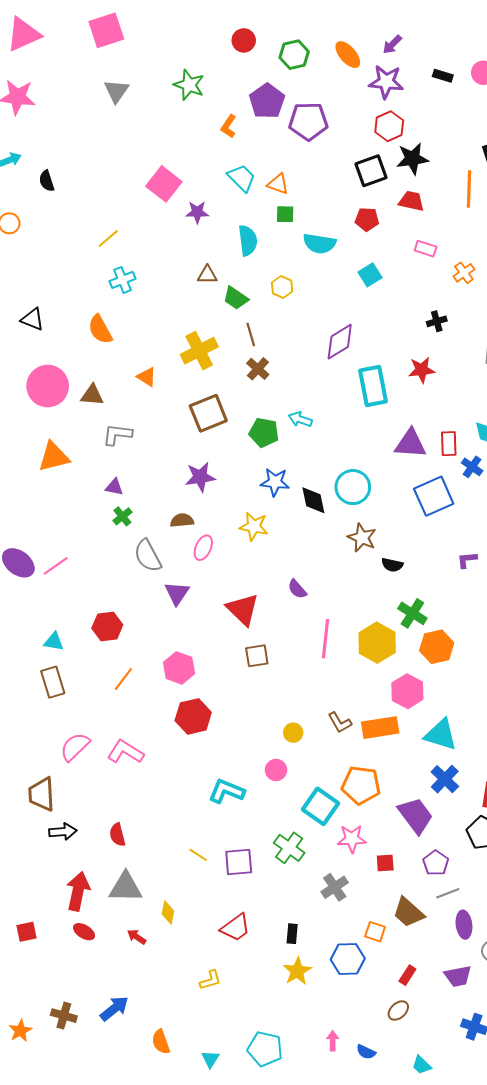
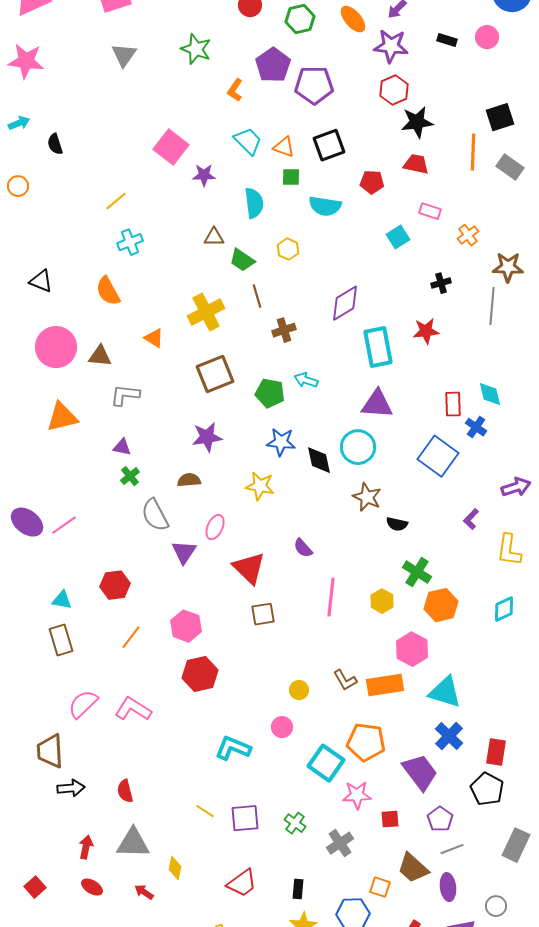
black square: (371, 171) -> (329, 145), moved
cyan square: (370, 275) -> (398, 237), moved
brown cross: (258, 369) -> (284, 330), moved, turned 30
purple triangle: (410, 444) -> (377, 404), moved
blue square: (434, 496) -> (438, 456), turned -30
pink ellipse: (203, 548) -> (215, 527), moved
purple L-shape: (467, 560) -> (471, 519), turned -40
yellow hexagon: (377, 643) -> (382, 601), size x0.6
green cross: (289, 848) -> (295, 823), moved, size x0.7
red arrow: (78, 891) -> (86, 847), size x0.6
purple ellipse: (464, 925) -> (448, 887), moved
red square: (26, 932) -> (35, 887), turned -30

